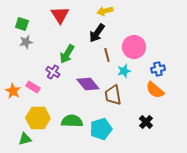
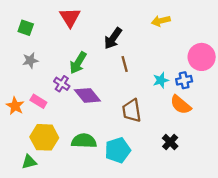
yellow arrow: (105, 11) -> (161, 21), moved
gray star: (26, 42) -> (30, 60), moved
pink circle: (134, 47) -> (202, 57), moved
cyan star: (124, 71) -> (161, 80), moved
purple diamond: (88, 84) -> (87, 95), moved

